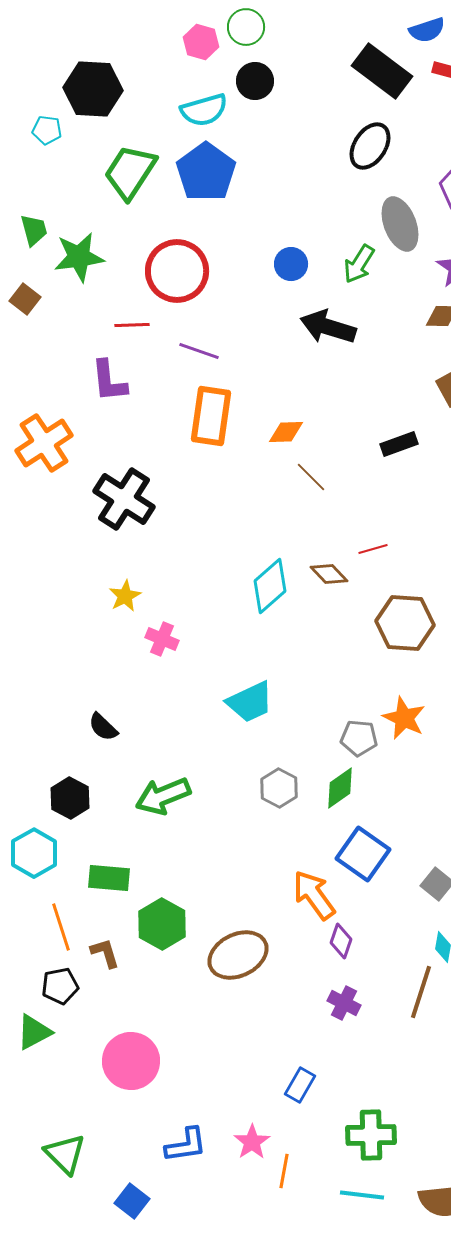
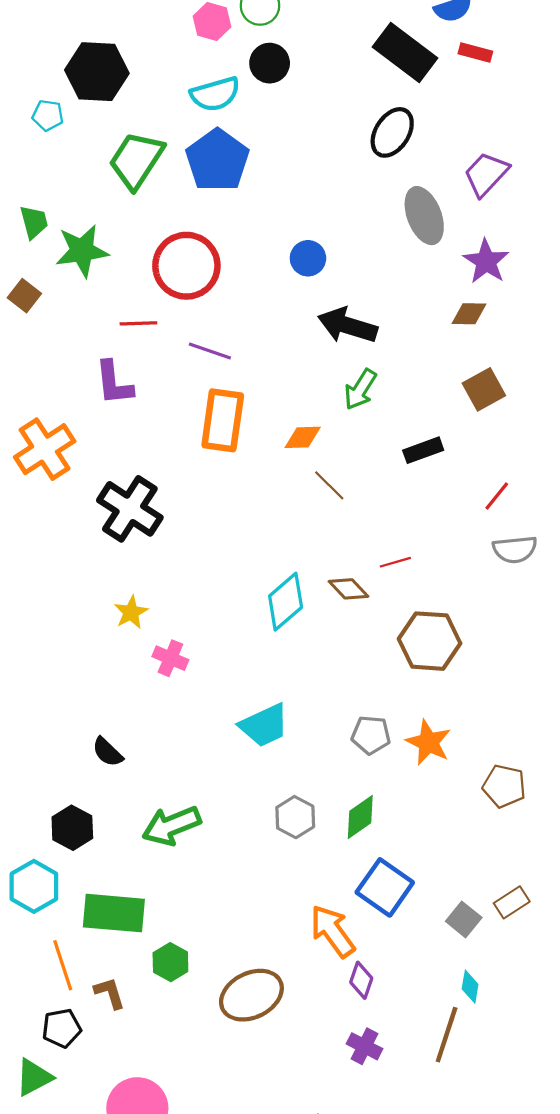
green arrow: (359, 264) -> (360, 389), moved
gray pentagon: (359, 738) -> (371, 735), moved
green rectangle: (109, 878) -> (114, 913), size x1.4
green hexagon: (162, 924) -> (170, 962), size x0.7

